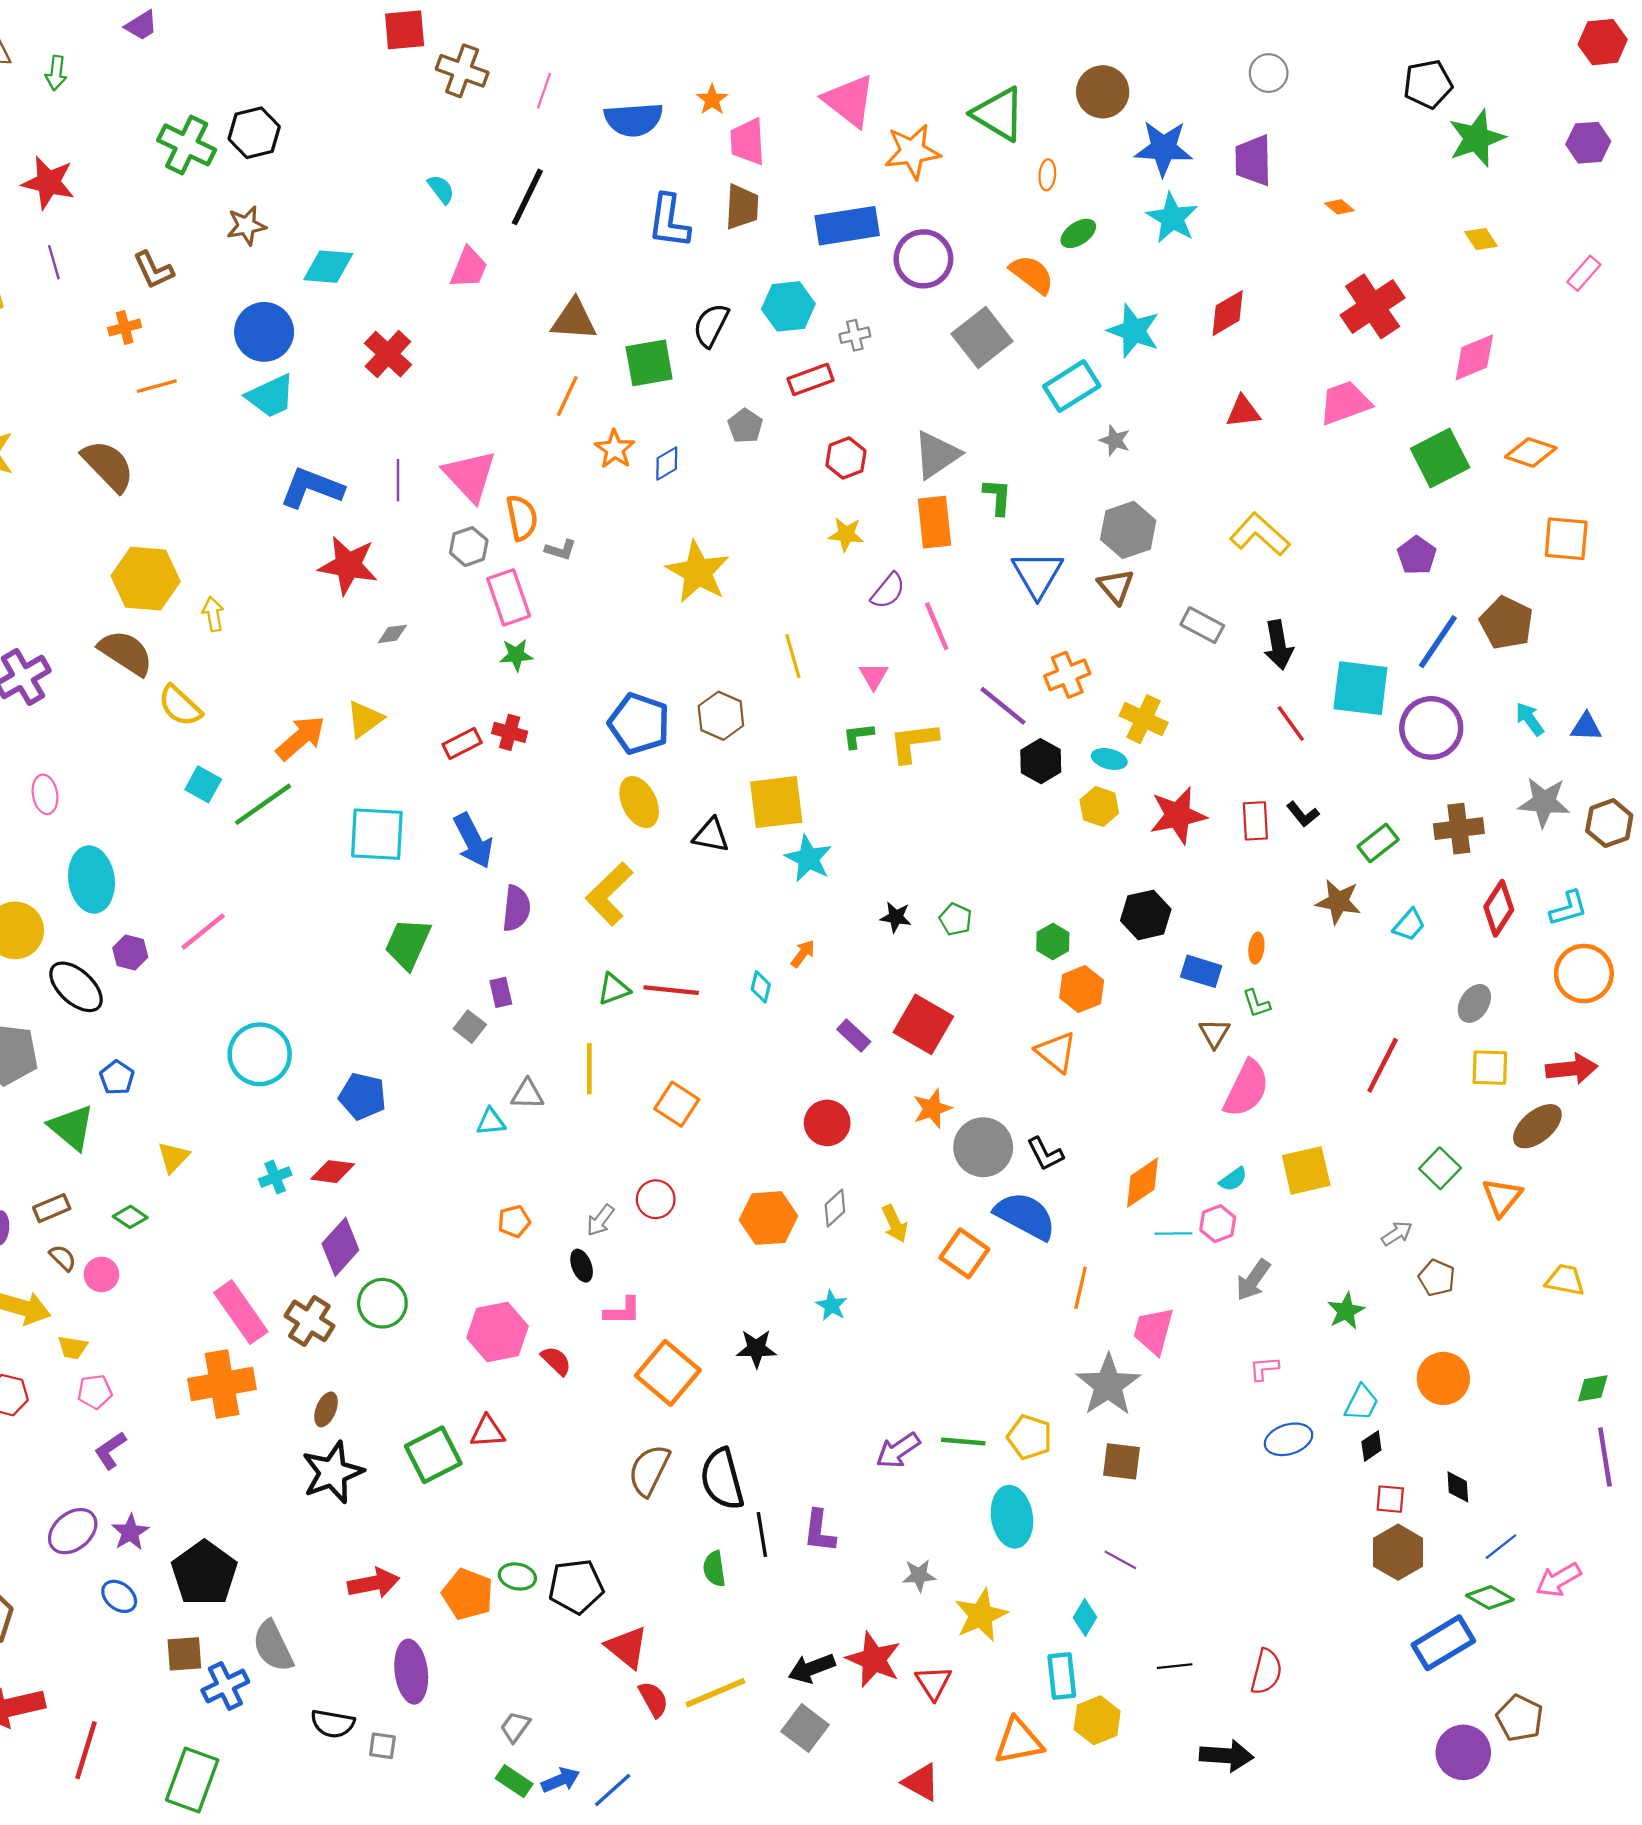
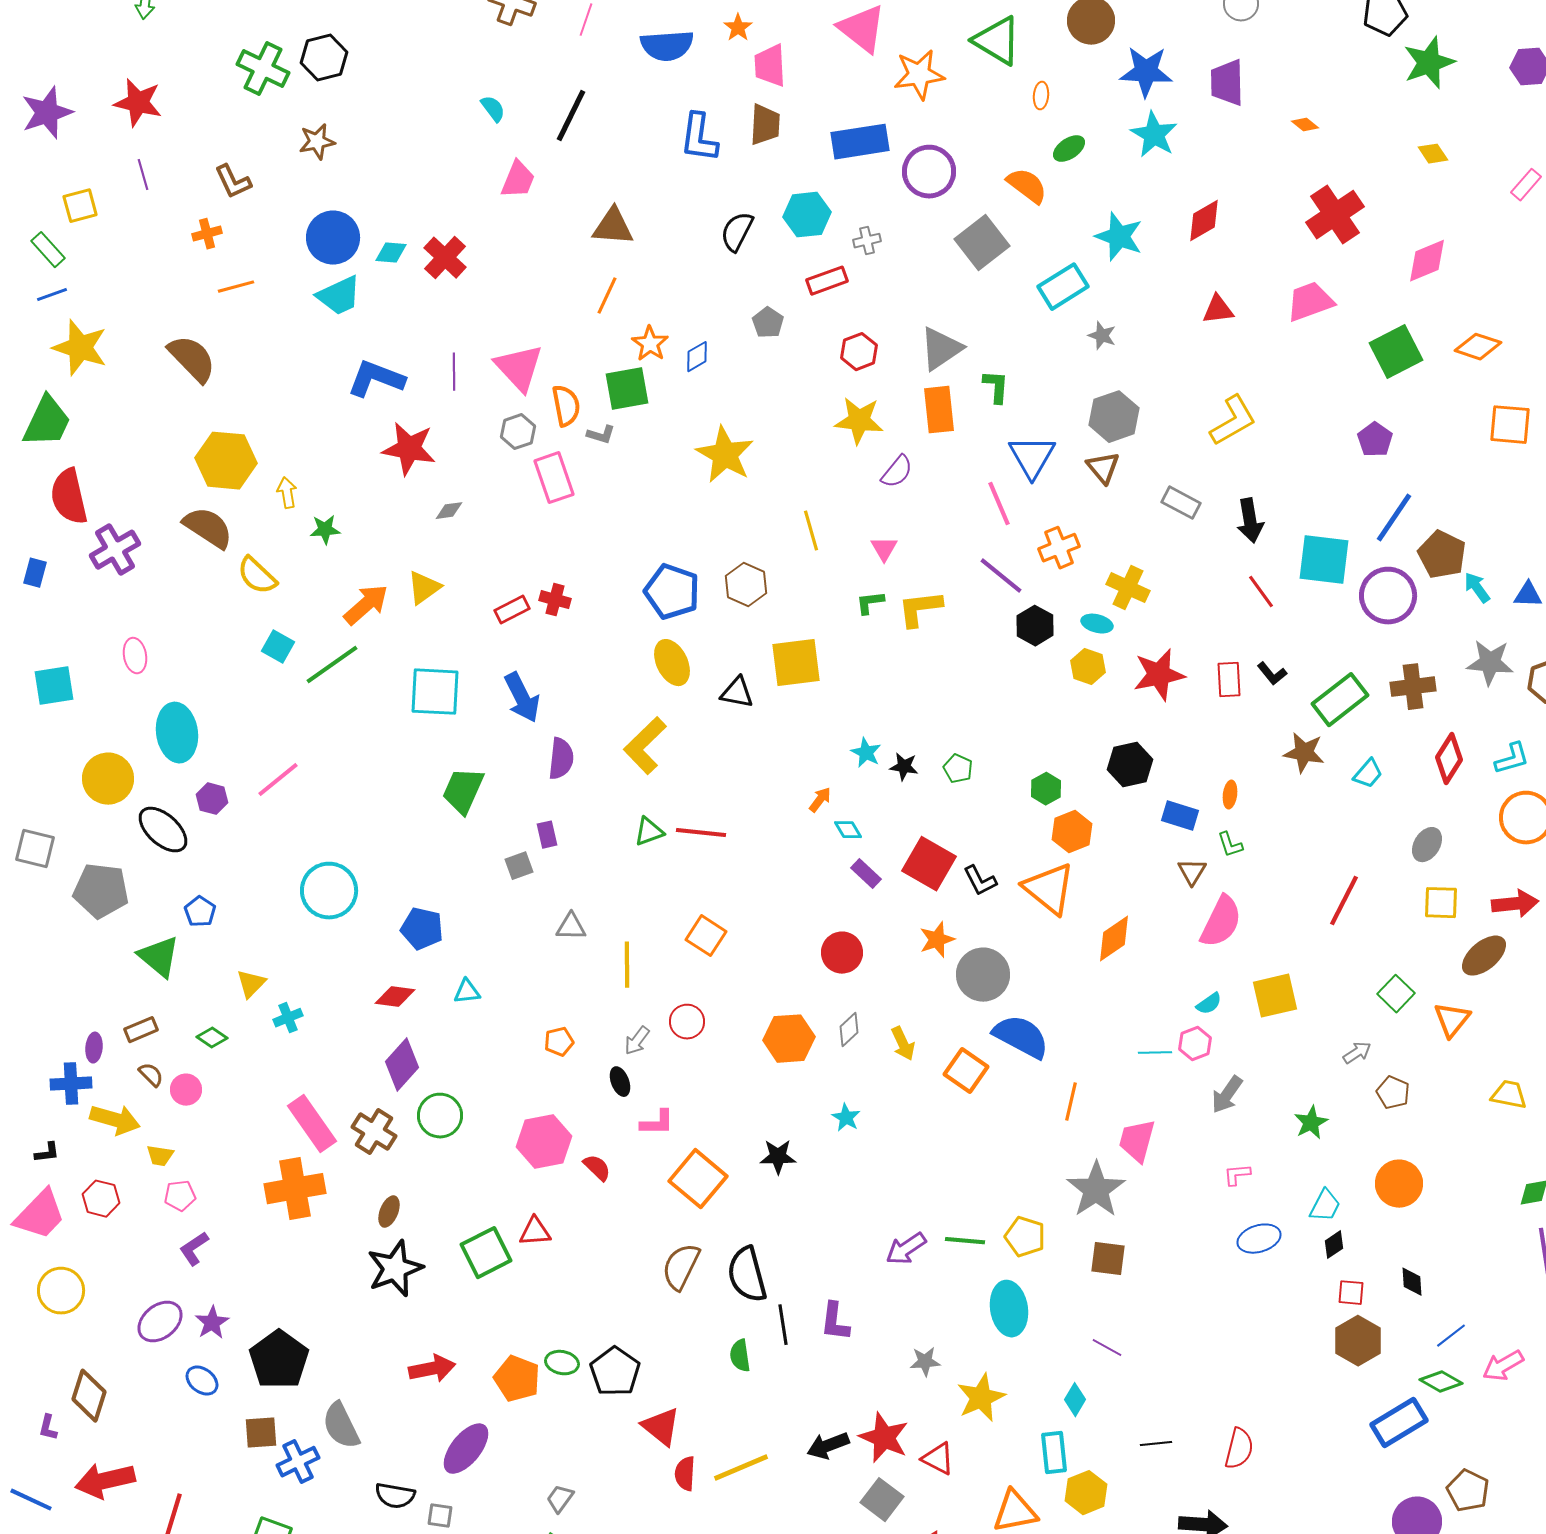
cyan diamond: (328, 267) -> (391, 253), moved, size x0.7
green square: (649, 363) -> (627, 389), moved
yellow star: (846, 534) -> (859, 421), size x1.5
yellow L-shape: (1260, 534) -> (1233, 421), turned 108
brown pentagon: (1506, 623) -> (1442, 555), moved
pink line: (937, 626) -> (999, 504), moved
green star: (516, 655) -> (325, 530), moved
green rectangle: (1378, 843) -> (1340, 700), size x1.5
cyan star: (808, 858) -> (866, 753), moved, size x0.7
cyan diamond: (761, 987) -> (848, 830), moved, turned -44
gray square: (470, 1027) -> (519, 866), turned 32
orange triangle: (1056, 1052) -> (1049, 889), size x1.4
yellow line: (589, 1069) -> (627, 965), moved
cyan triangle: (491, 1122) -> (467, 992), moved
black L-shape: (1045, 1154) -> (980, 881), moved
cyan cross: (275, 1177) -> (288, 1018), moved
orange diamond: (1142, 1183) -> (1114, 939), moved
black pentagon: (576, 1586) -> (615, 1372), turned -30
purple ellipse: (411, 1672) -> (466, 1449), turned 46
red triangle: (933, 1683) -> (938, 1459), turned -30
red semicircle: (653, 1699) -> (685, 1474), turned -148
gray square: (805, 1728) -> (882, 1500), moved

